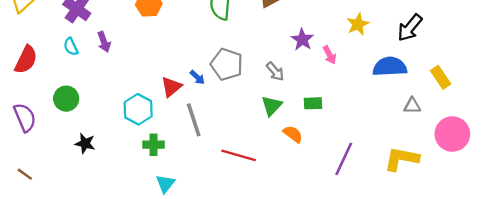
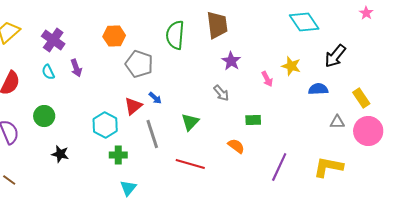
yellow star: (358, 24) -> (291, 66), moved, turned -30
purple star: (302, 40) -> (231, 61), moved
gray pentagon: (227, 64) -> (139, 64), moved
blue semicircle: (390, 67) -> (318, 89), size x0.7
green triangle: (272, 106) -> (190, 122), moved
pink circle: (452, 134) -> (368, 131), moved

